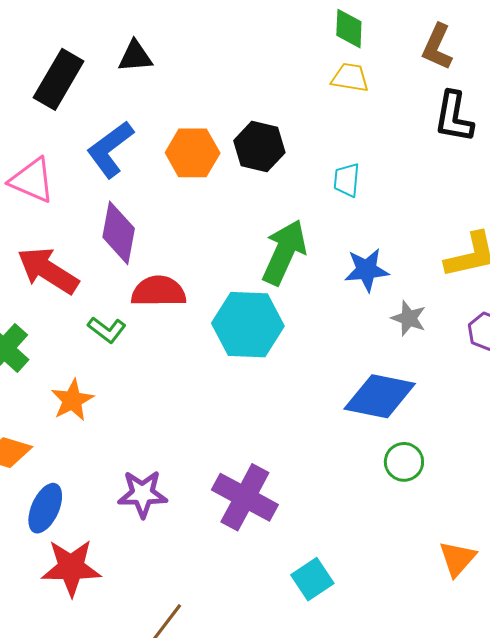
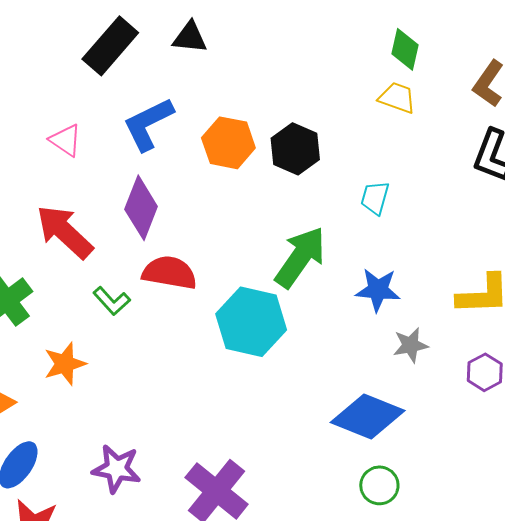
pink triangle: (32, 180) -> (66, 140), size x0.7
gray star: (409, 318) -> (411, 345), turned 30

